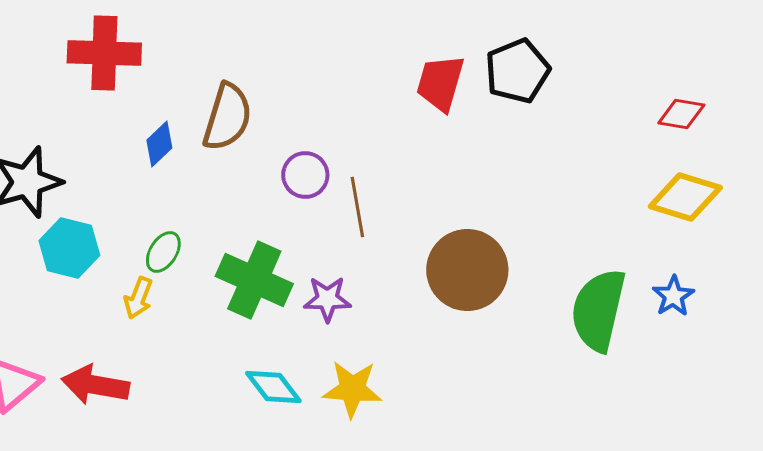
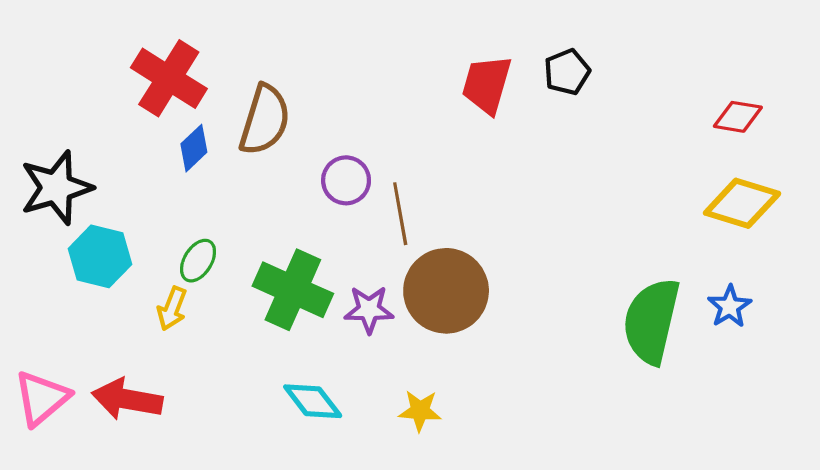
red cross: (104, 53) -> (169, 78), moved, turned 30
black pentagon: (517, 71) -> (567, 72), size x0.7
brown circle: (467, 270) -> (446, 291), moved
yellow star: (352, 389) -> (420, 411), moved, size x0.7

